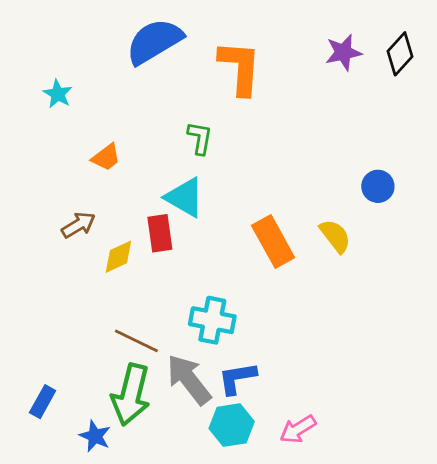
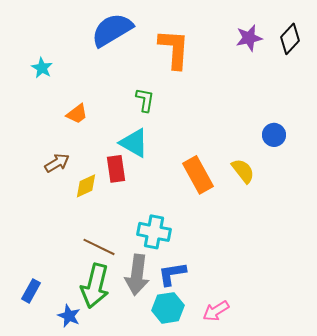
gray arrow: (189, 380) -> (137, 275), turned -135

